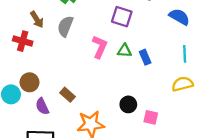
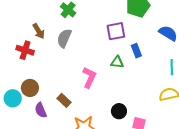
purple square: (122, 17) -> (116, 31), turned -30
pink L-shape: (100, 47) -> (89, 77), moved
blue rectangle: (145, 57) -> (136, 51), moved

